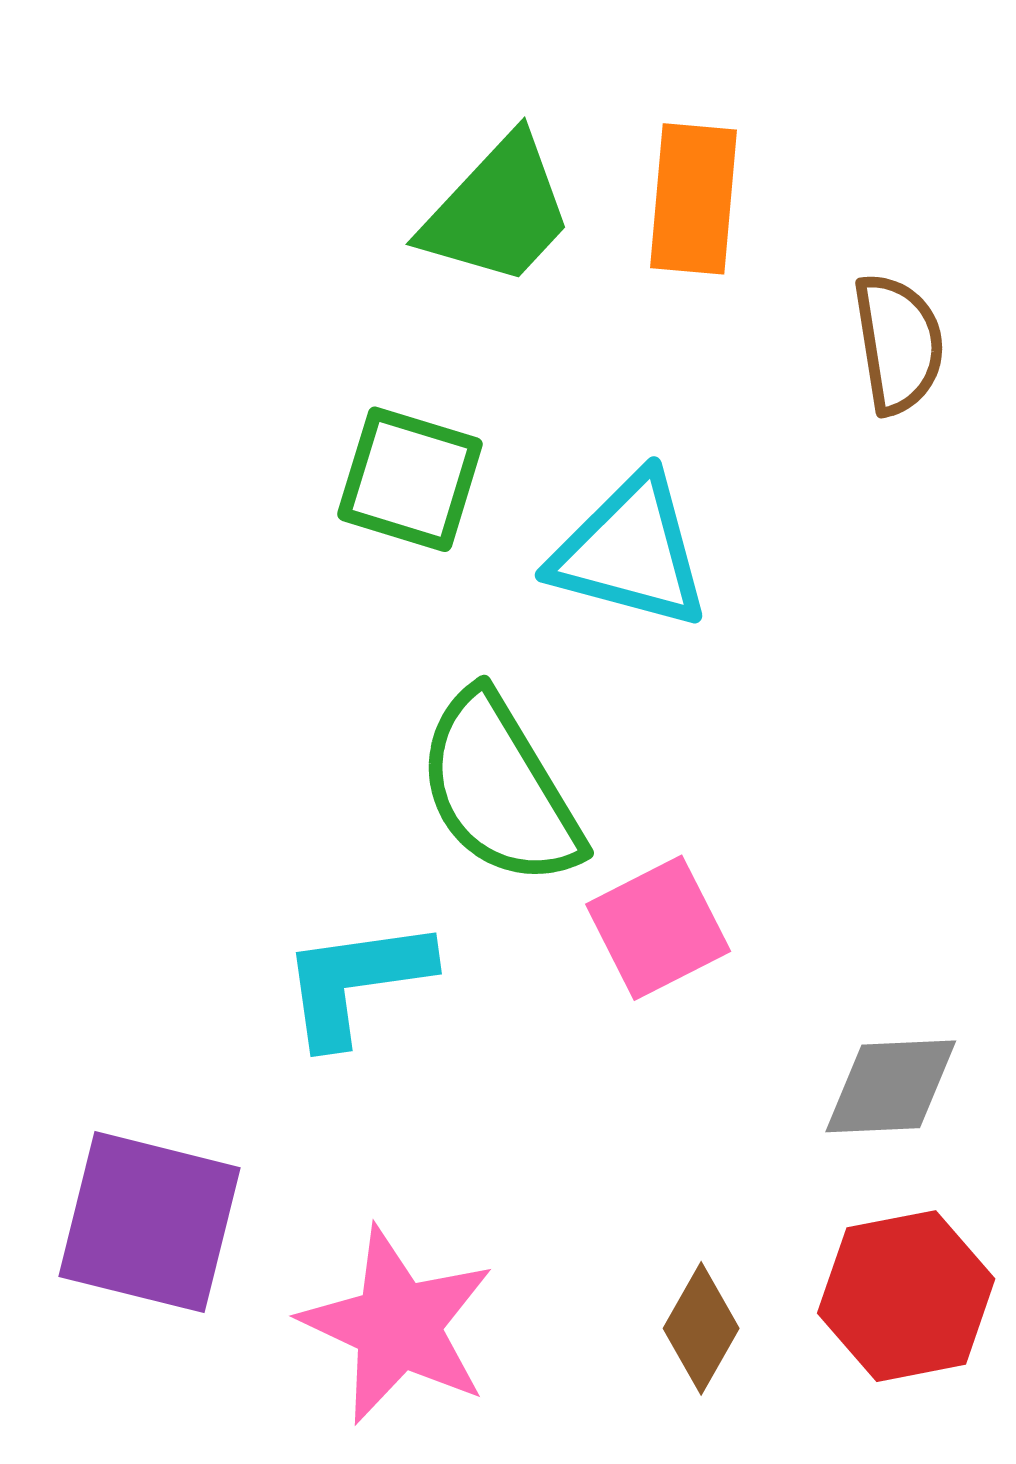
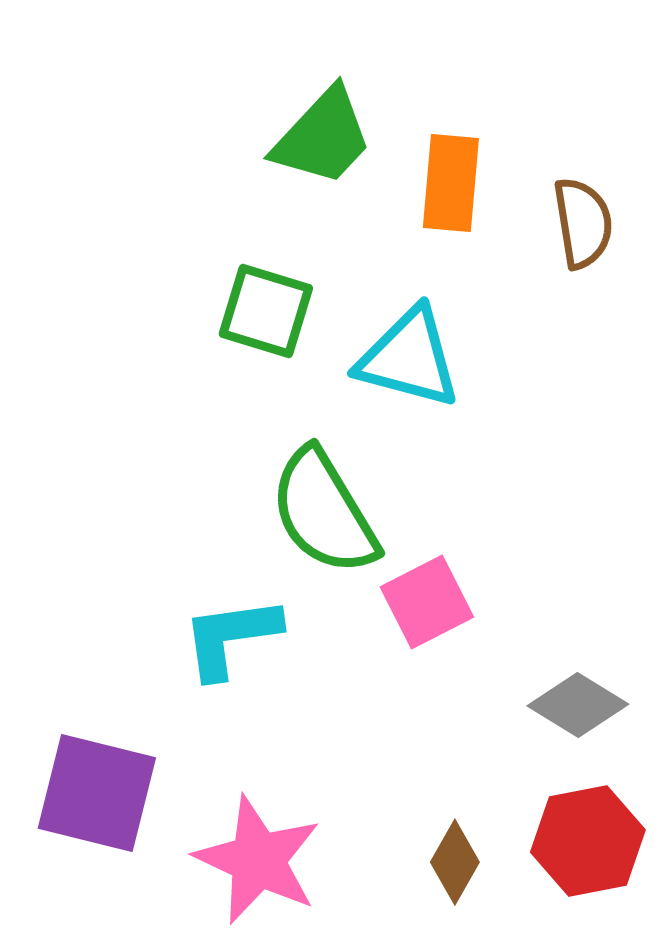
orange rectangle: (694, 199) -> (451, 183), moved
gray diamond: (891, 1086) -> (578, 705), turned 34

